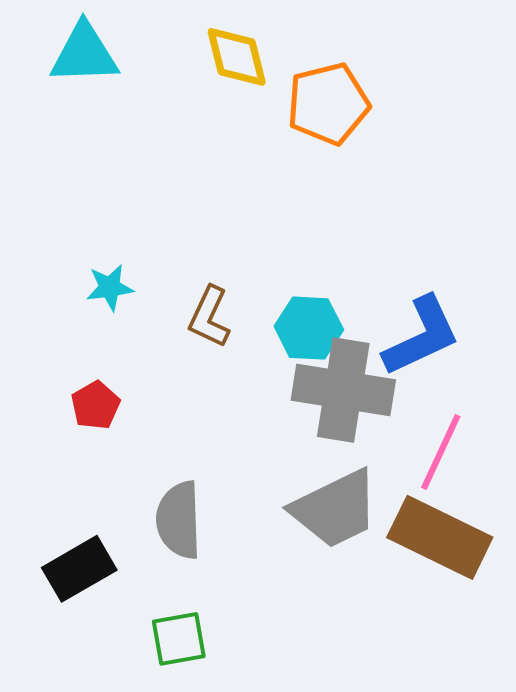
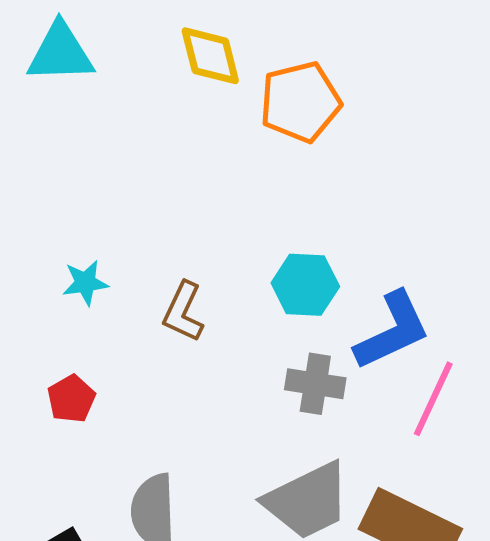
cyan hexagon: (309, 328) -> (305, 285), moved
gray cross: (343, 390) -> (315, 384), size x0.6
pink line: (441, 452) -> (433, 399), moved

